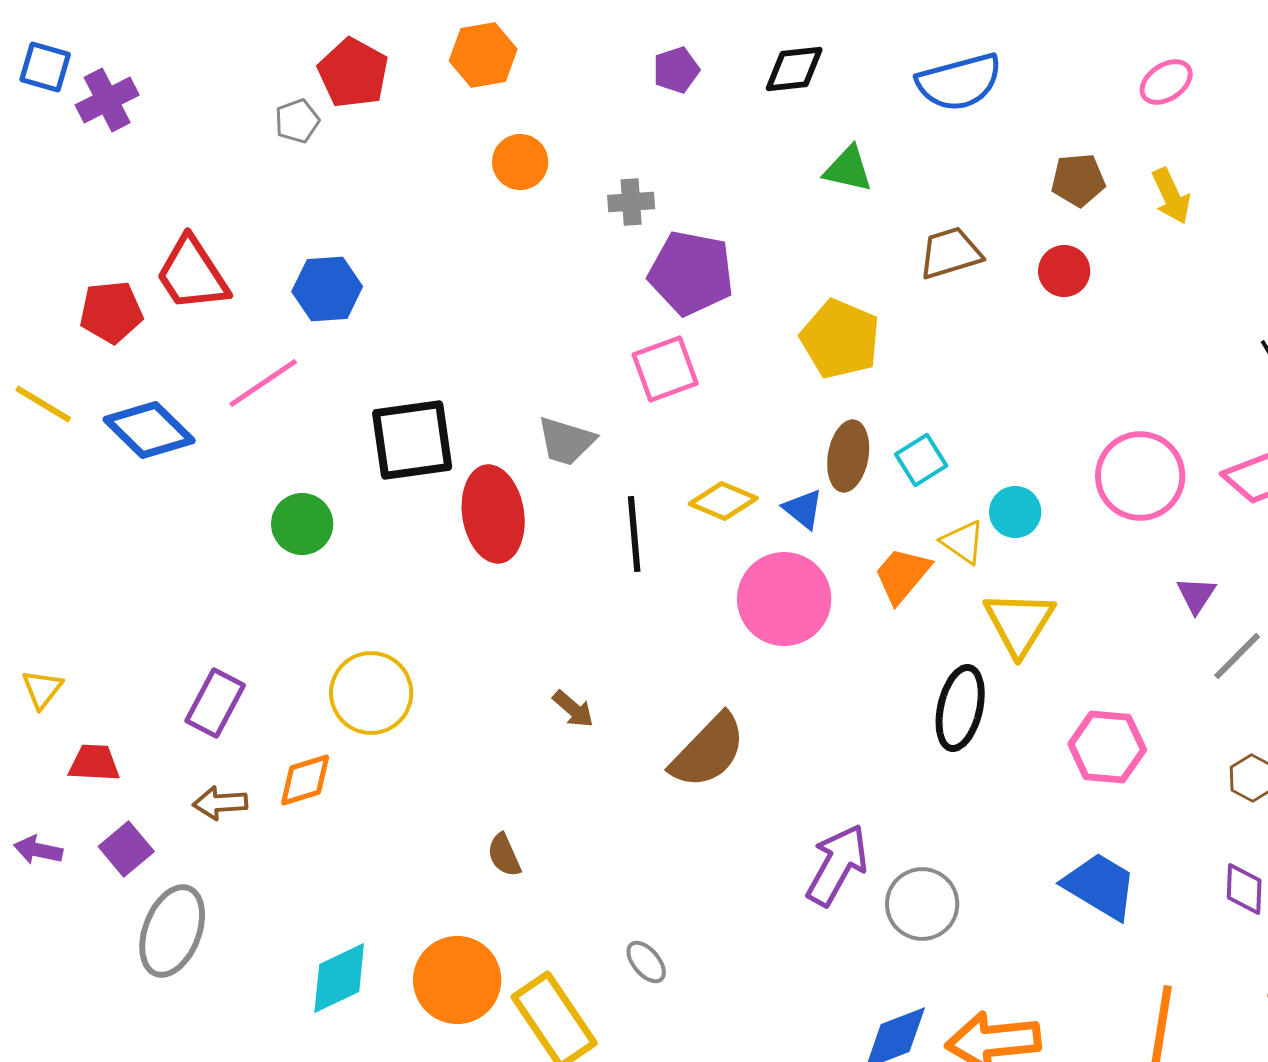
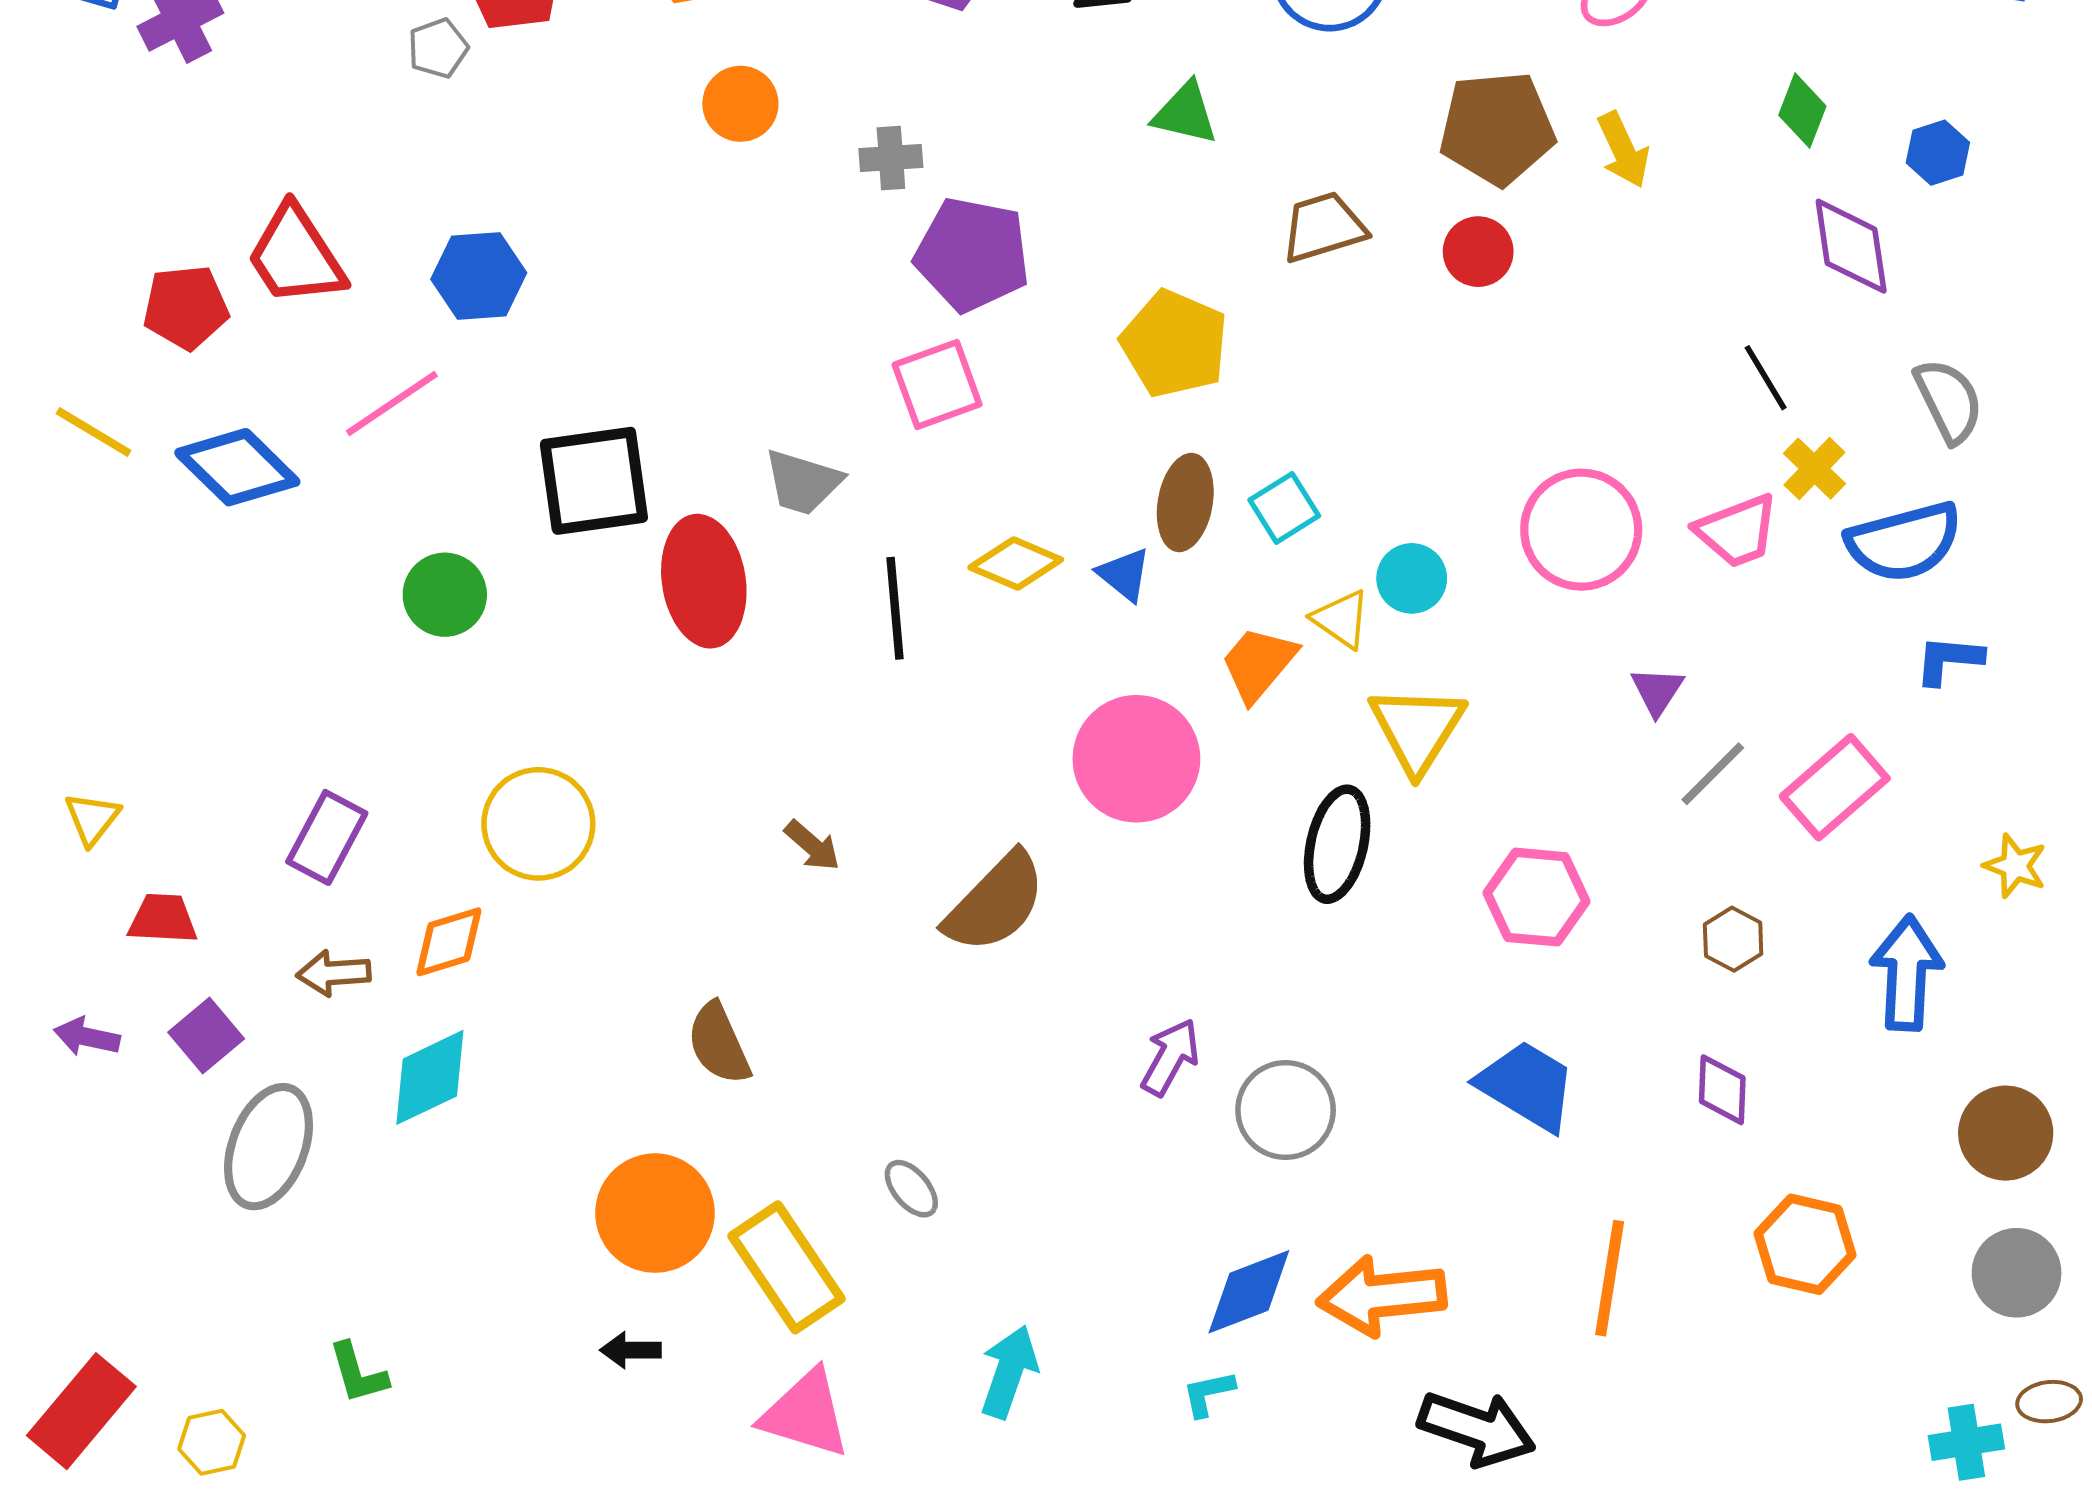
brown pentagon: (1078, 180) -> (1497, 128), size x1.6
pink circle: (784, 599) -> (1136, 759), moved
brown semicircle: (504, 855) -> (719, 1044), size x1.4
purple arrow: (837, 865) -> (1170, 1057), size x0.7
cyan diamond: (339, 978) -> (430, 1077), moved

